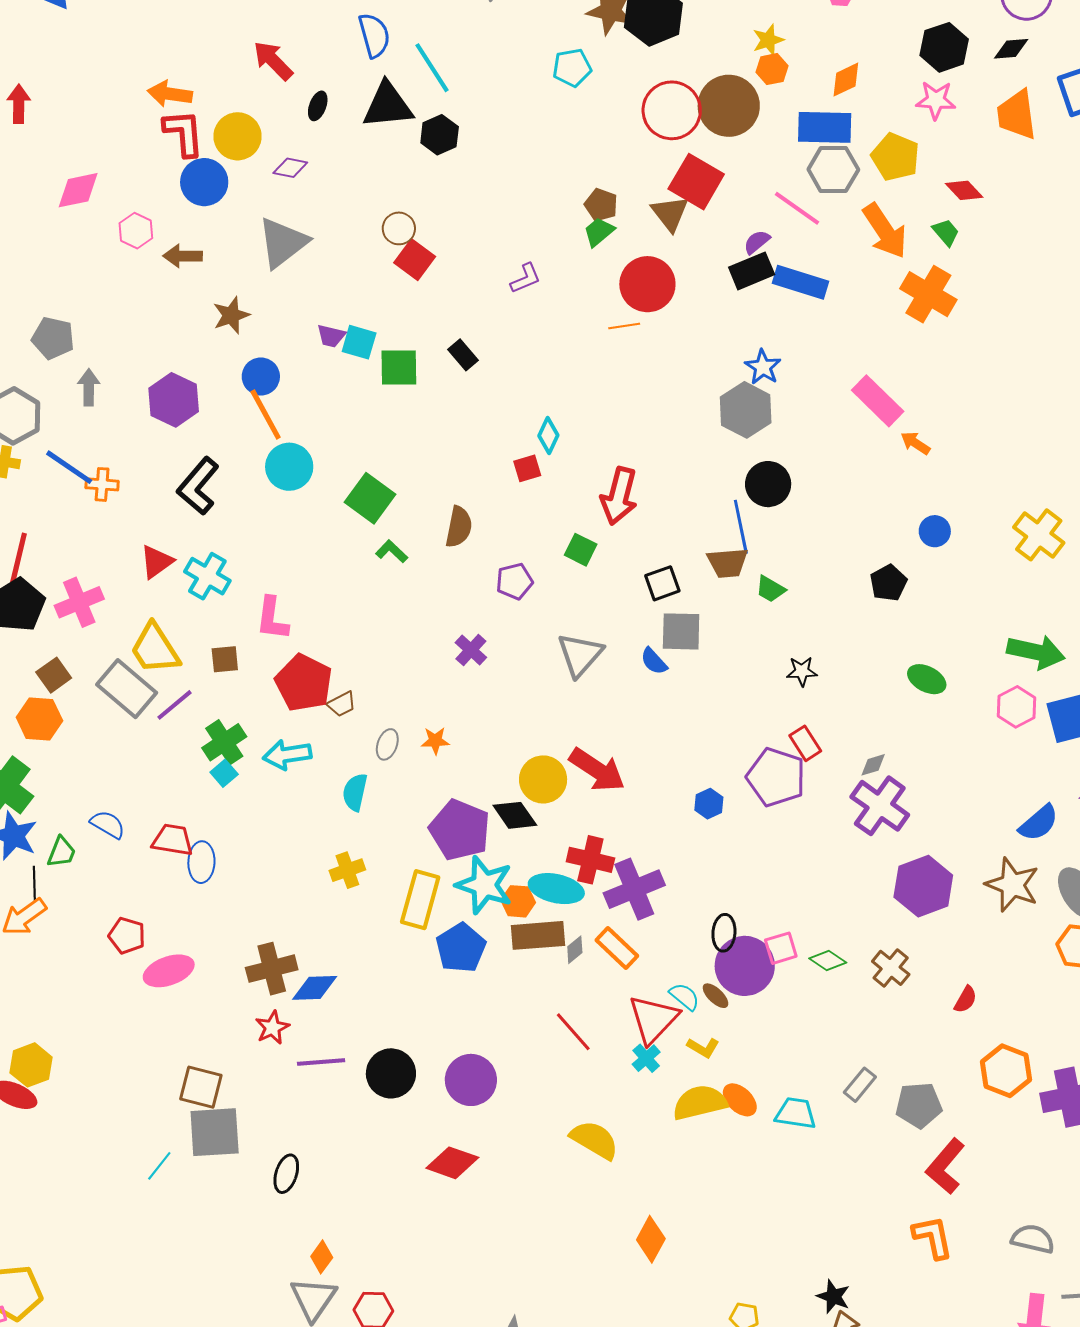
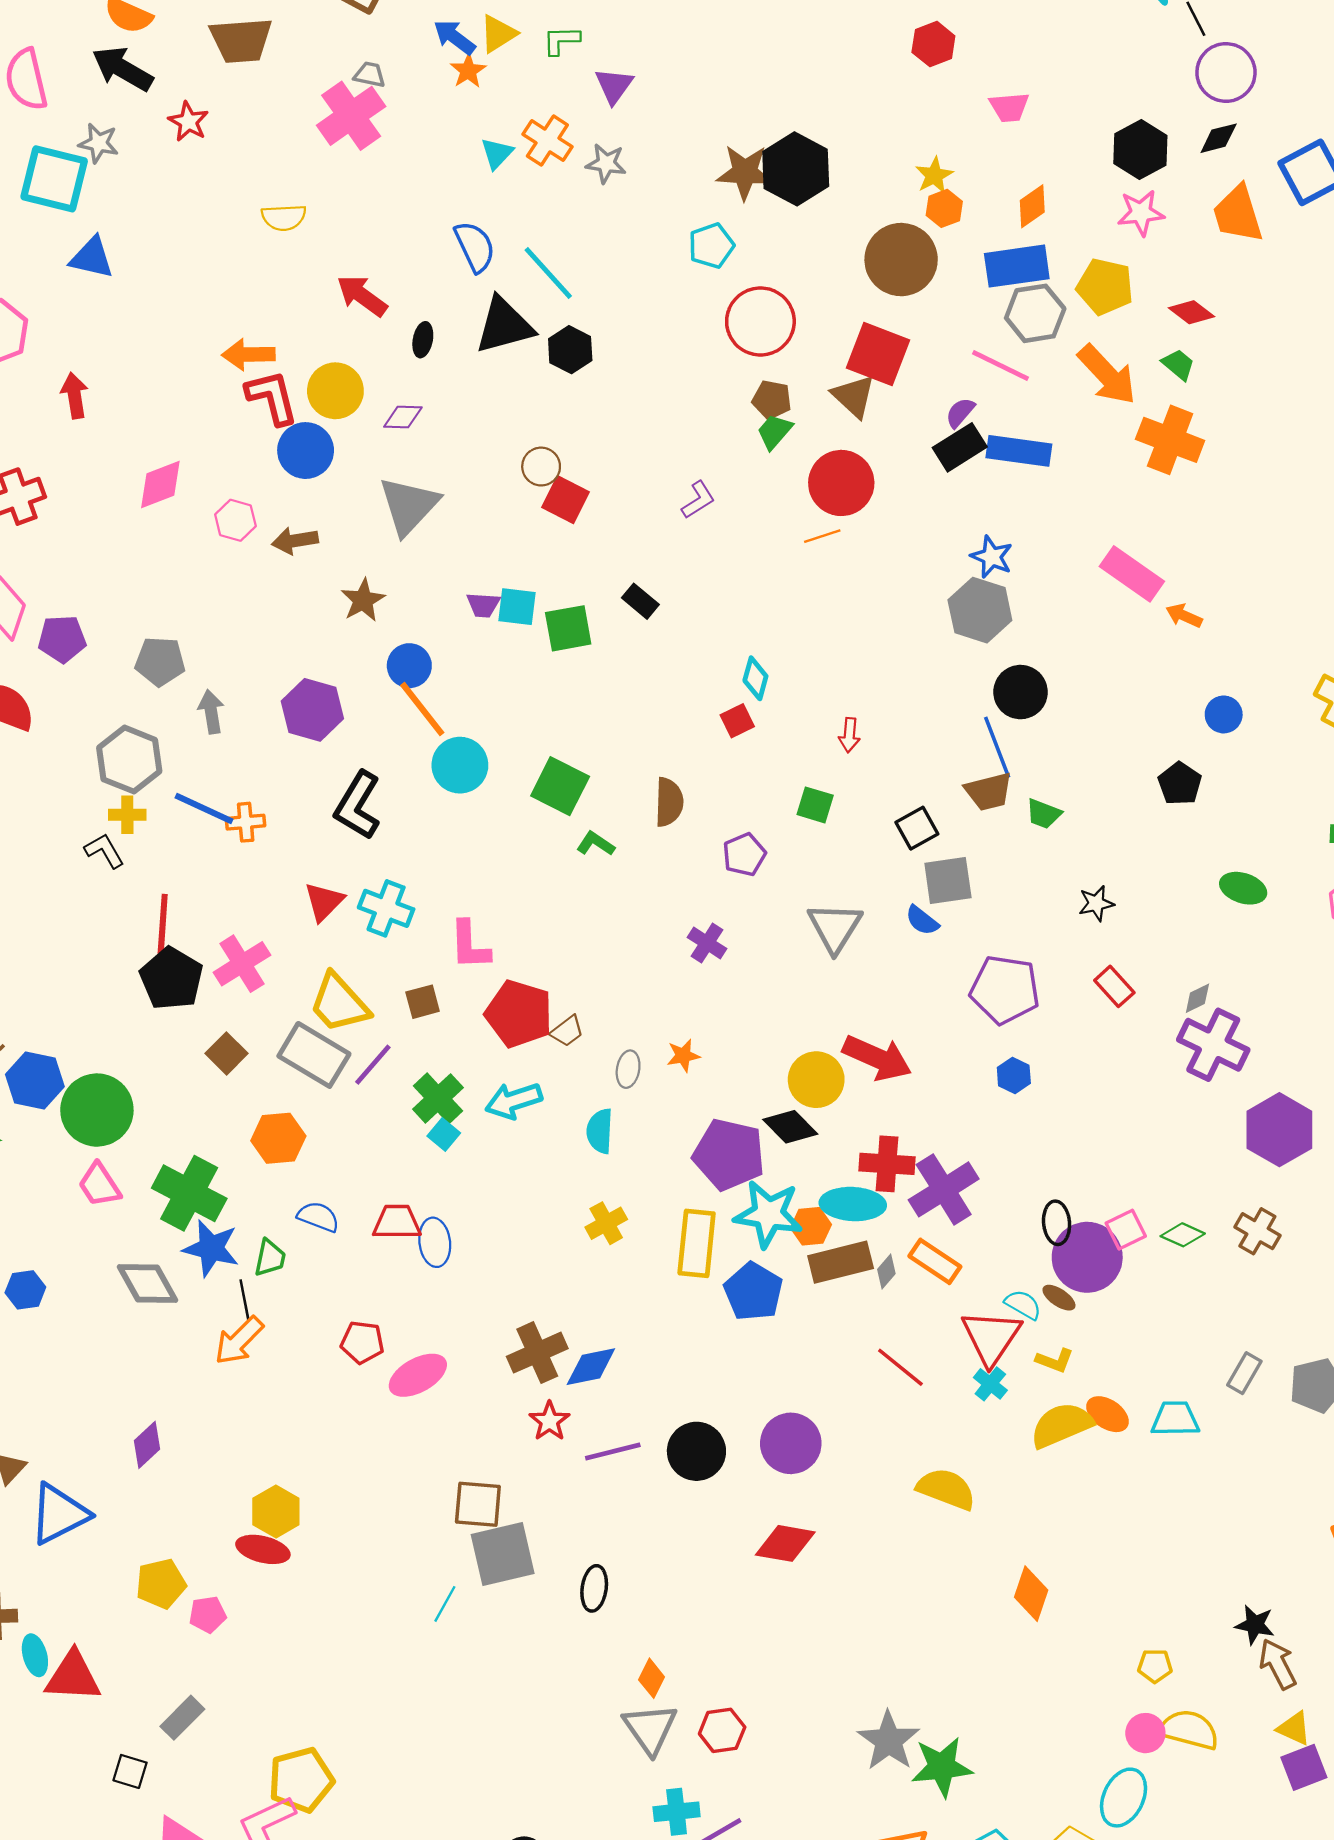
red circle: (672, 110) -> (760, 321), moved
red arrow: (619, 496) -> (849, 735), size x0.5
orange hexagon: (39, 719) -> (278, 1138), moved
purple pentagon: (776, 777) -> (1005, 990), moved

